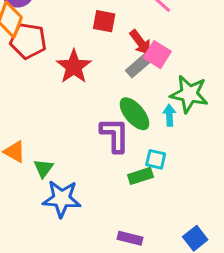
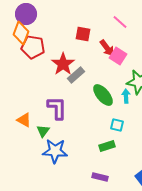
gray rectangle: (139, 65) -> (76, 75), moved
purple L-shape: (115, 135) -> (57, 108), moved
green rectangle: (141, 176) -> (107, 146), moved

